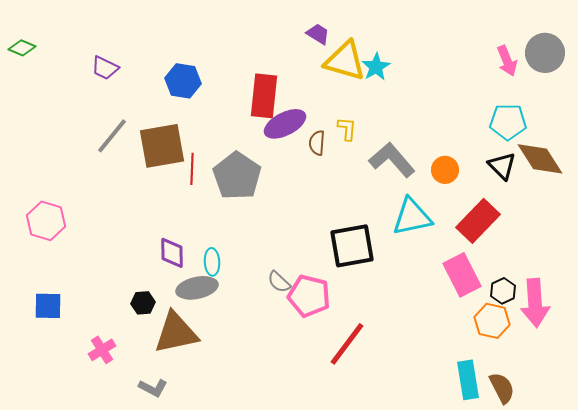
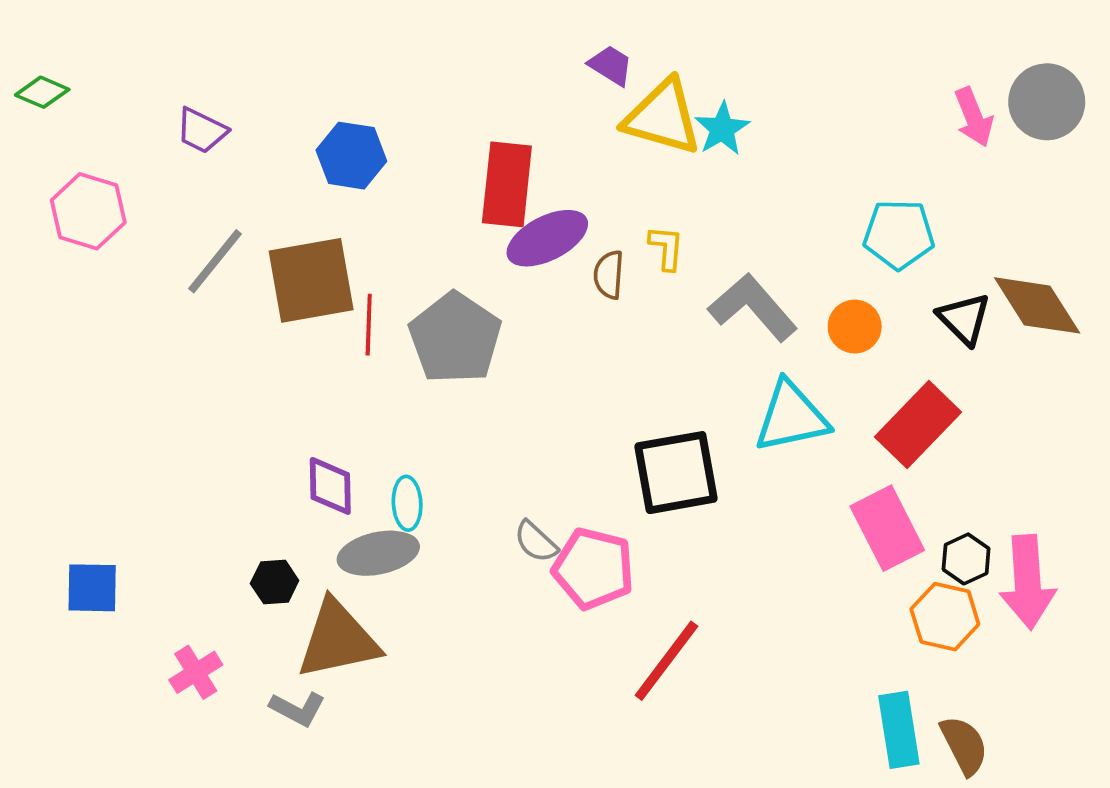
cyan pentagon: (508, 122) -> (899, 234), moved
pink hexagon: (46, 221) -> (88, 211), moved
gray L-shape: (153, 388) -> (298, 709), moved

